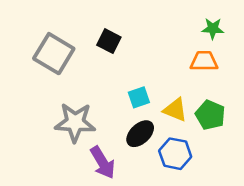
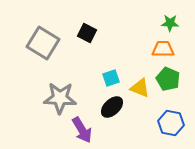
green pentagon: (210, 115) -> (168, 79), moved
blue hexagon: (175, 154) -> (171, 123), moved

